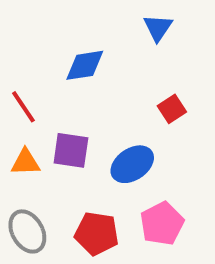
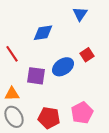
orange triangle: (25, 162) -> (12, 94), moved
blue ellipse: (132, 164) -> (63, 67), moved

